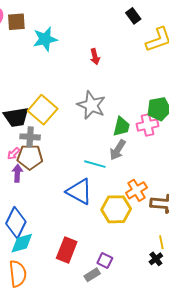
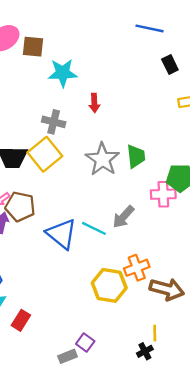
red arrow: (95, 57) -> (94, 103), moved
green trapezoid: (121, 126) -> (136, 156), moved, turned -30
gray cross: (30, 137) -> (54, 122), moved
blue triangle: (79, 192) -> (62, 234), moved
red rectangle: (67, 250) -> (21, 320), moved, size x0.7

